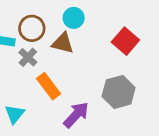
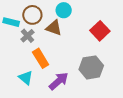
cyan triangle: (15, 114) -> (26, 78), moved, turned -35

